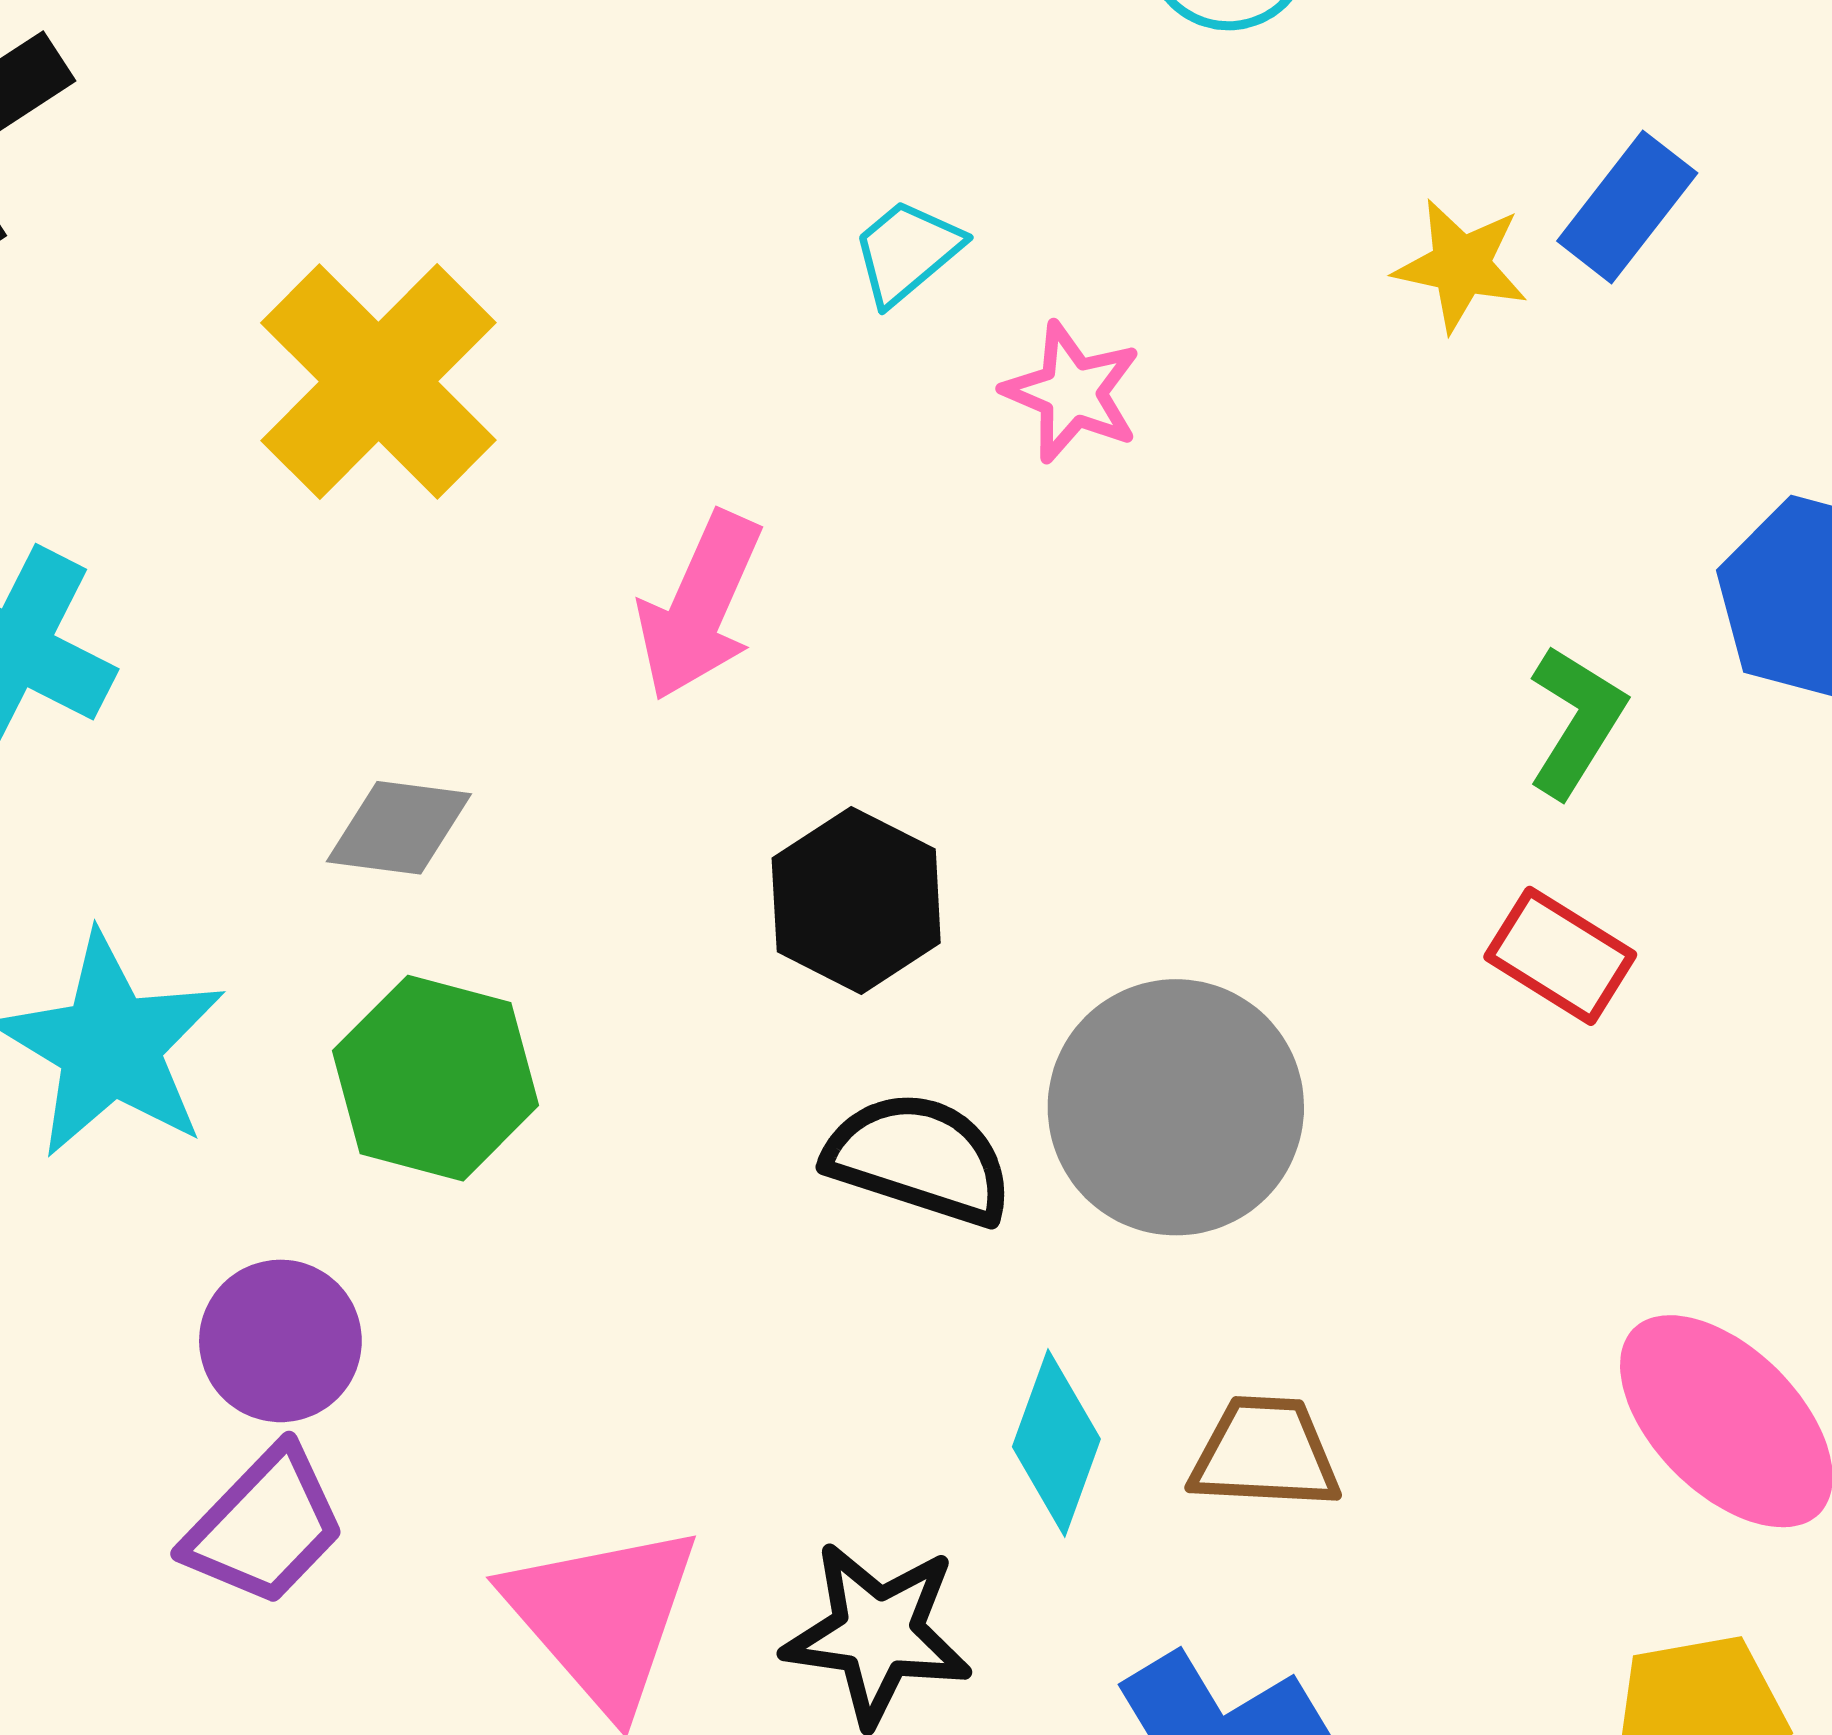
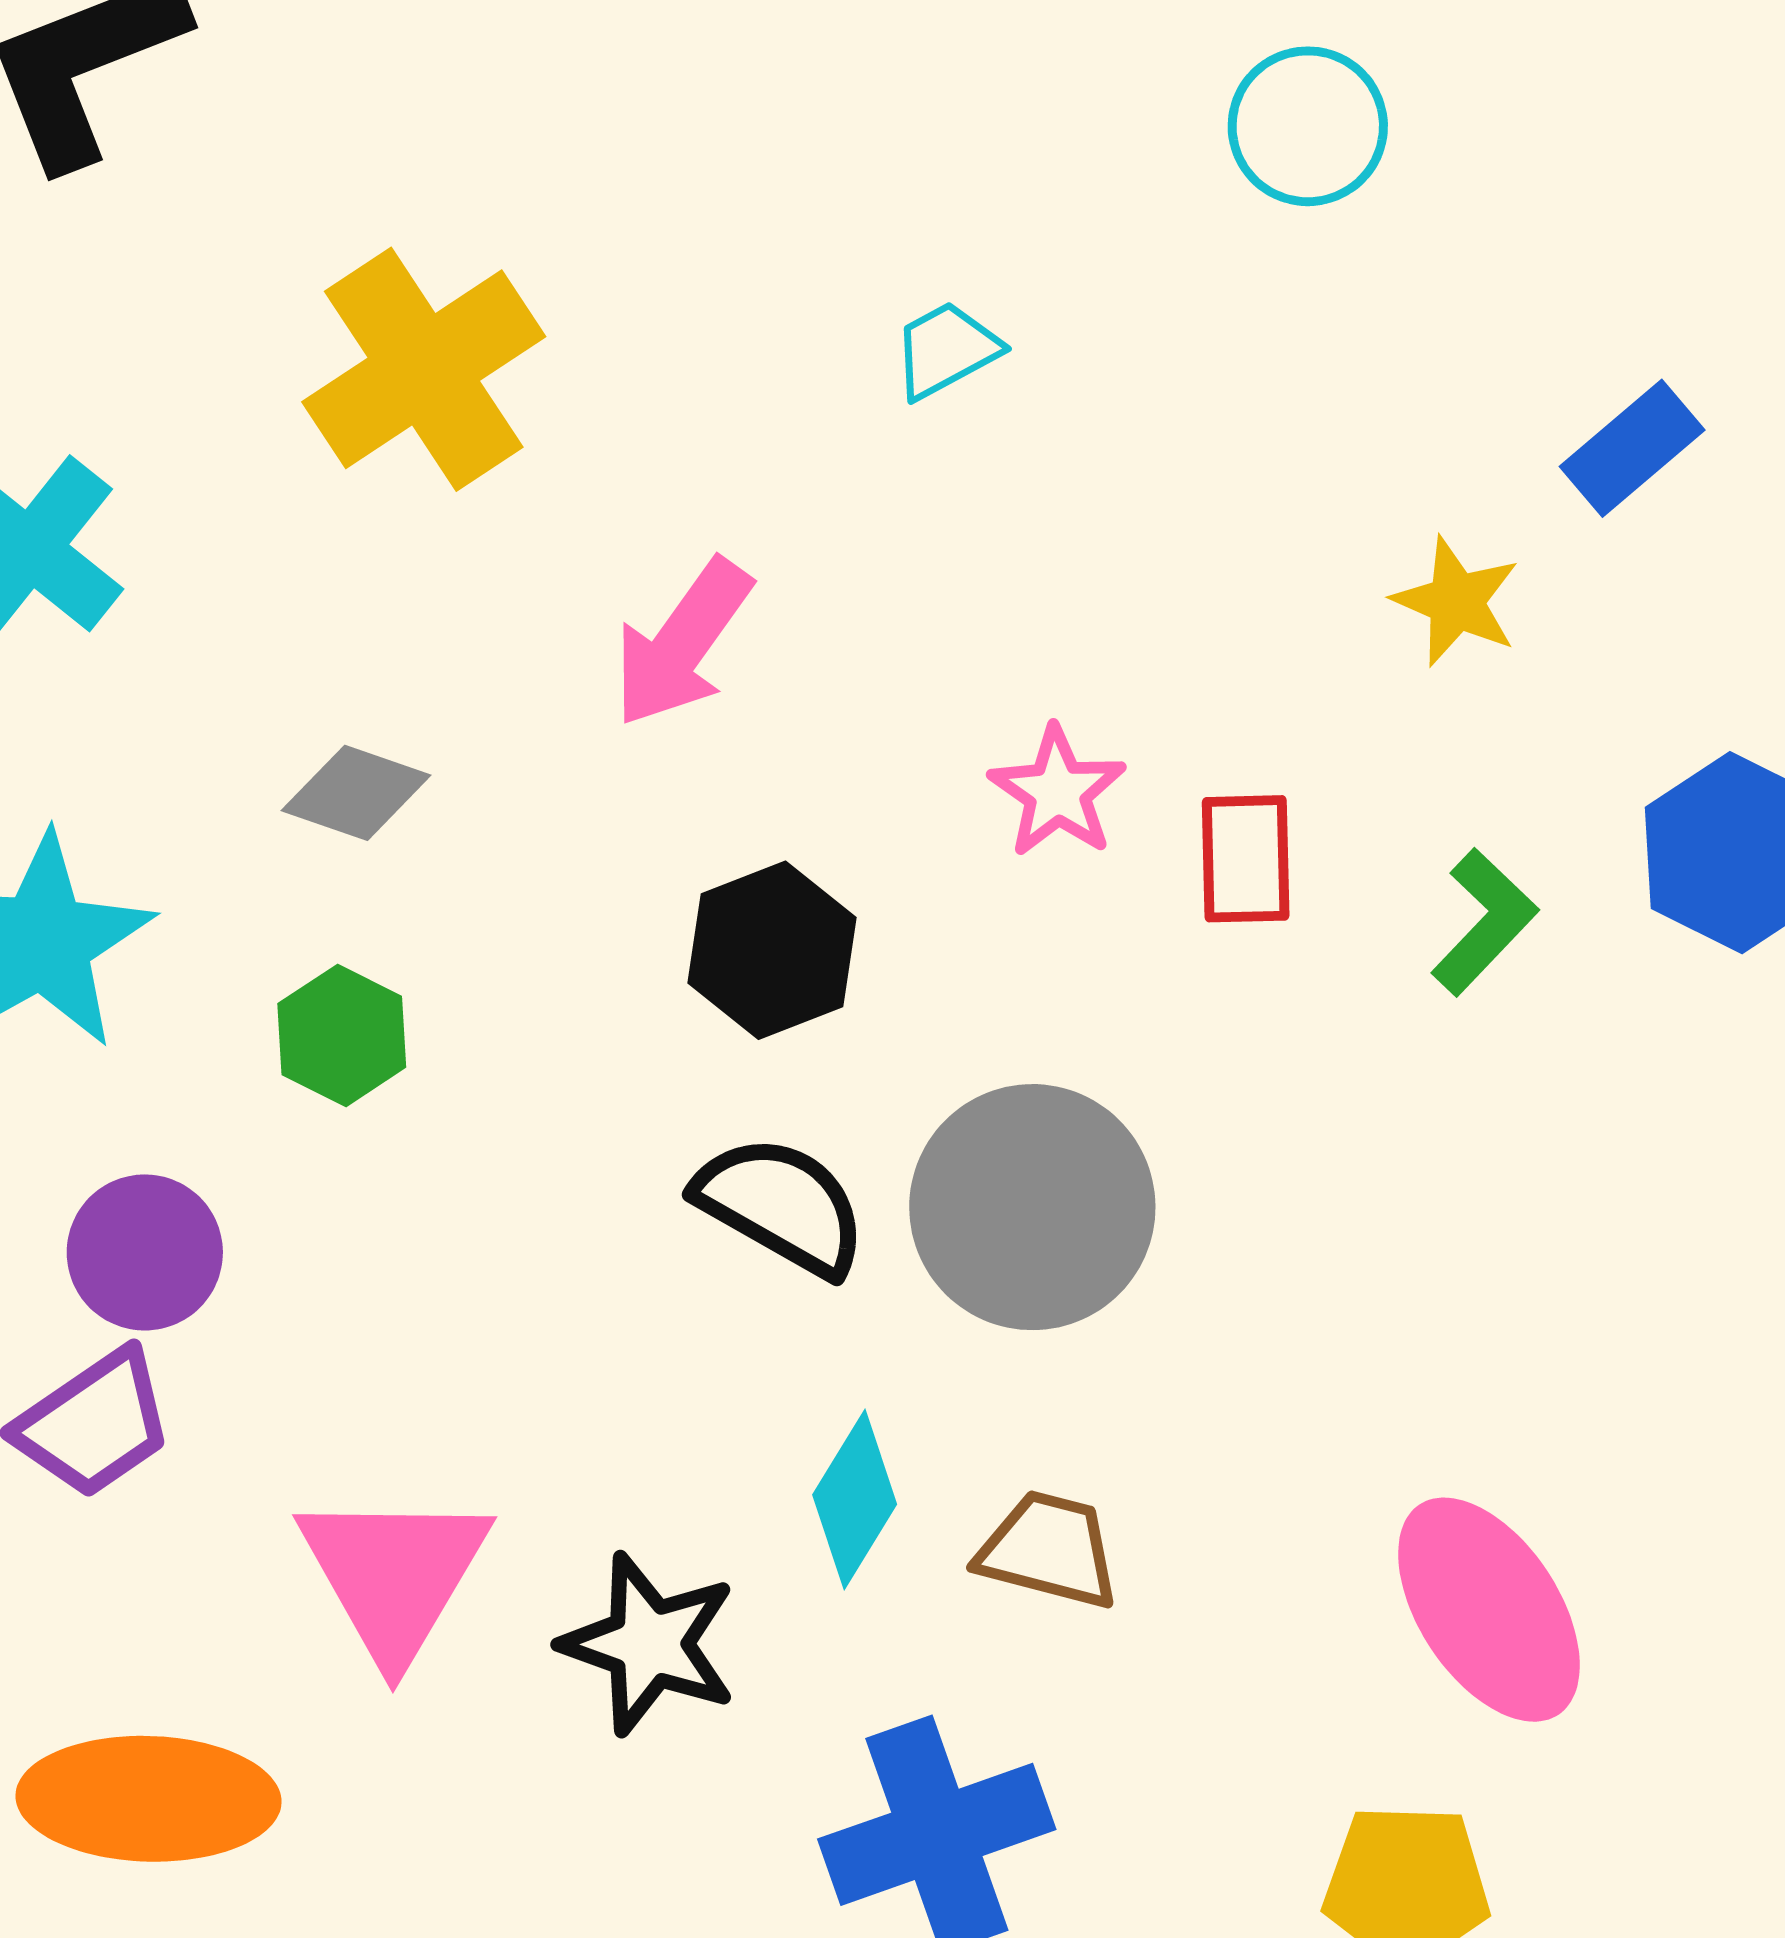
yellow star: (1461, 265) -> (1456, 602), moved
pink star: (1072, 392) -> (1057, 792), moved
red rectangle: (1560, 956) -> (1246, 859), moved, turned 45
green hexagon: (436, 1078) -> (342, 1035), size x0.7

